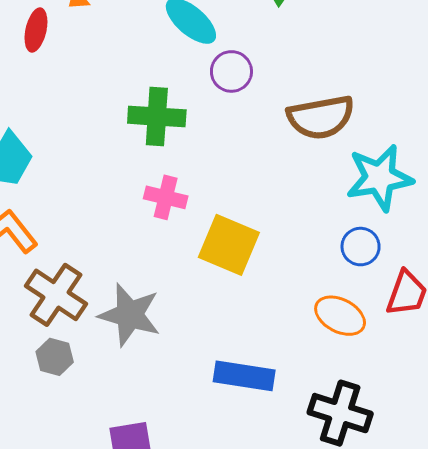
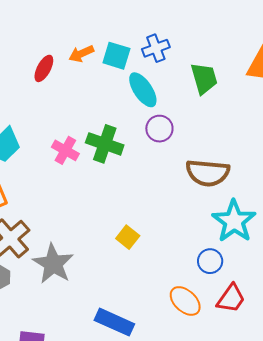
cyan star: (380, 178) -> (234, 221), turned 30
pink cross: (166, 197) -> (65, 150), moved
yellow square: (229, 245) -> (128, 237), size x0.6

